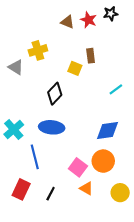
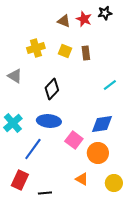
gray triangle: (16, 67) -> (15, 76), moved
yellow square: (75, 68) -> (65, 51), moved
blue line: (35, 157) -> (33, 149), turned 50
pink square: (78, 167) -> (74, 140), moved
black line: (51, 194) -> (45, 193), moved, turned 56

